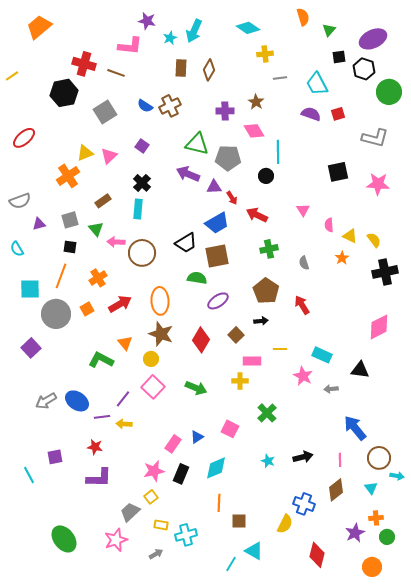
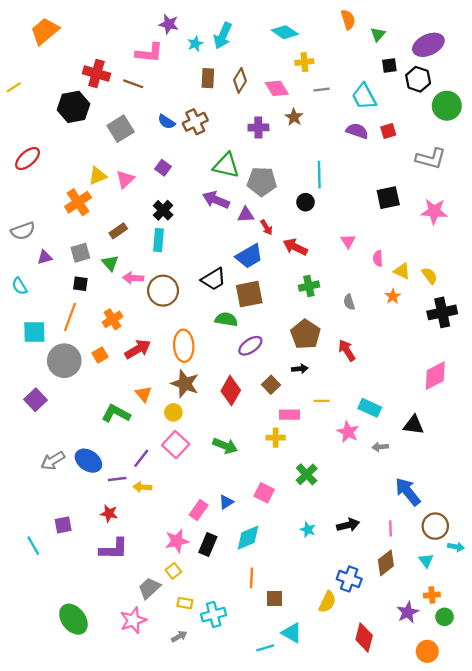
pink diamond: (254, 131) -> (277, 88), moved
cyan line: (231, 564) -> (265, 648), turned 42

